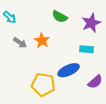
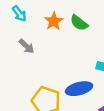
orange star: (42, 41) -> (54, 21), moved

